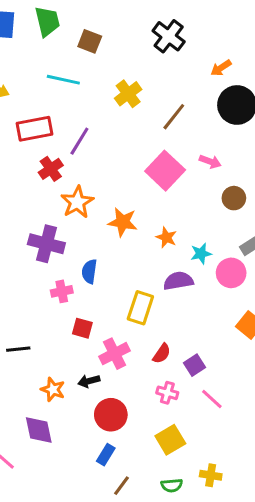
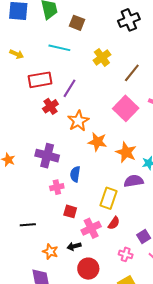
black cross: (169, 36) -> (129, 20), turned 30
orange star: (77, 202) -> (78, 121), moved
orange star: (166, 237) -> (126, 152), size x1.5
red semicircle: (162, 354) -> (114, 223), moved

